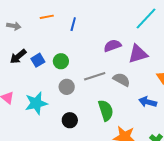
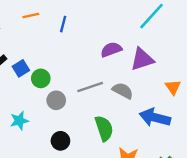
green circle: (61, 61) -> (41, 78), moved
blue arrow: (148, 102) -> (155, 117), size x1.4
cyan star: (36, 103) -> (19, 121), size x0.7

